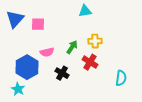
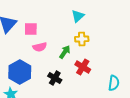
cyan triangle: (85, 11) -> (78, 16), turned -32
yellow cross: (95, 41) -> (82, 39), moved
pink semicircle: (47, 52) -> (40, 47), moved

